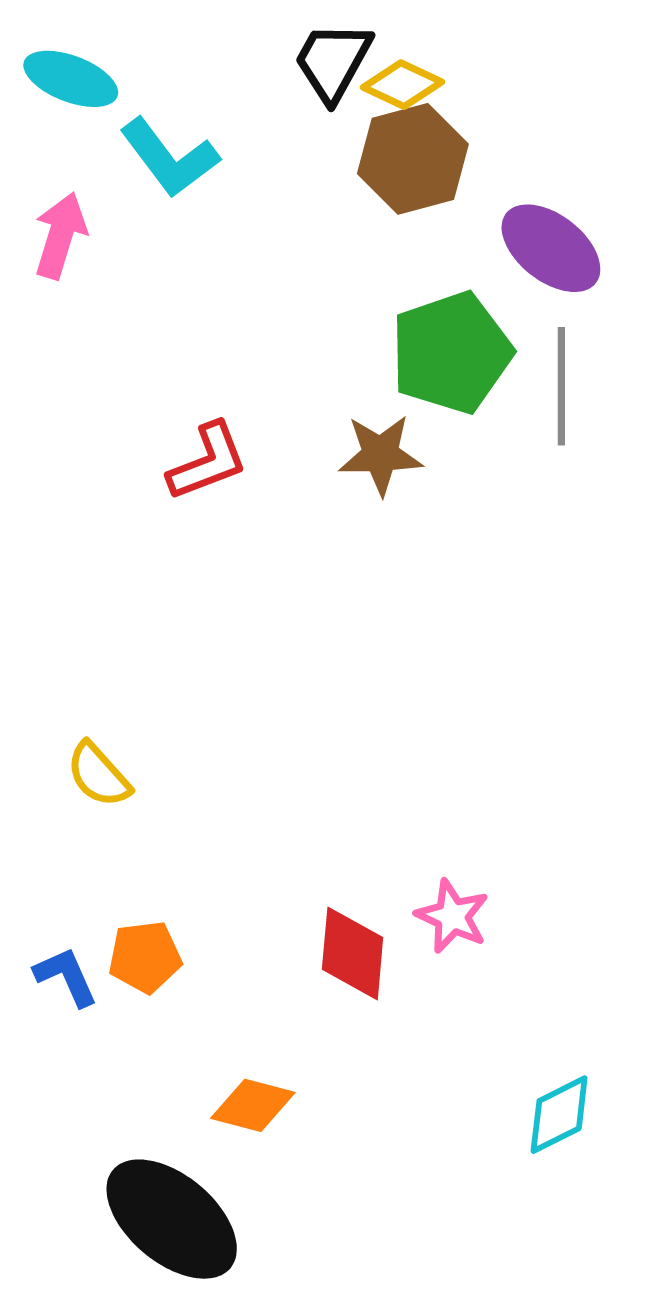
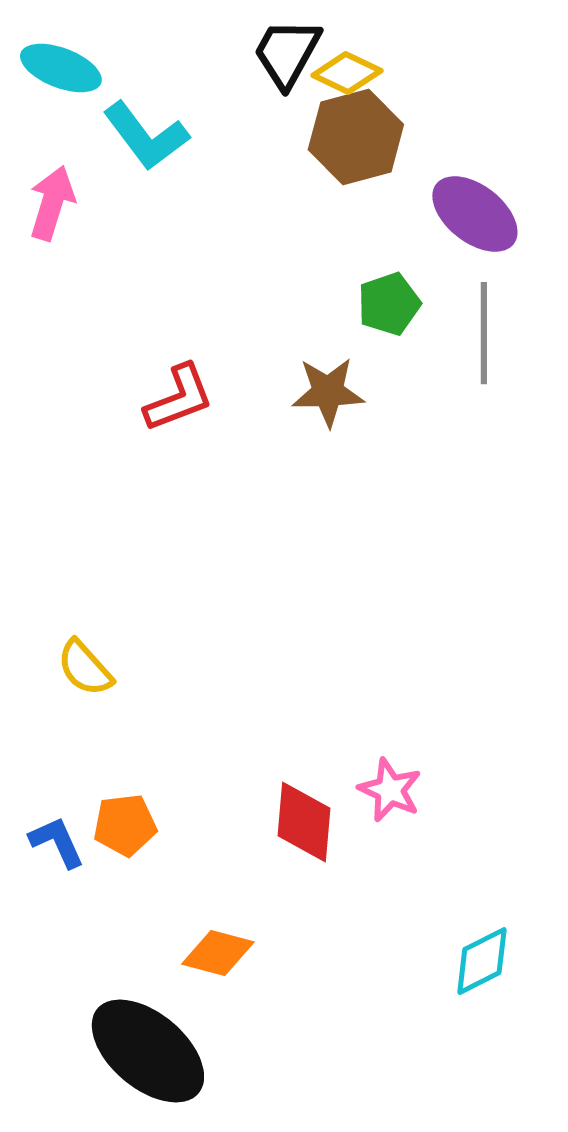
green pentagon: (451, 353) -> (389, 304), size x0.6

